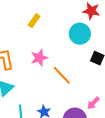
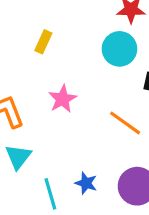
orange line: (62, 75) -> (125, 123), moved

